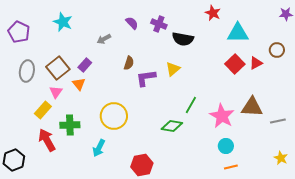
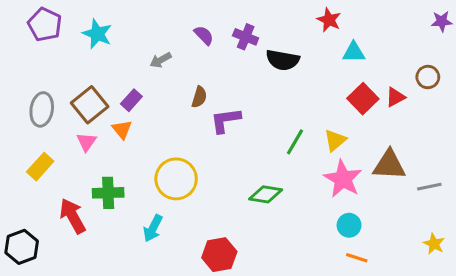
purple pentagon: (19, 32) -> (45, 24), moved
cyan triangle: (238, 33) -> (354, 52), moved, size x0.7
yellow triangle: (173, 69) -> (335, 140), moved
green line: (191, 105) -> (295, 142), moved
yellow rectangle: (43, 110) -> (40, 167), moved
orange line: (231, 167) -> (357, 258), turned 32

